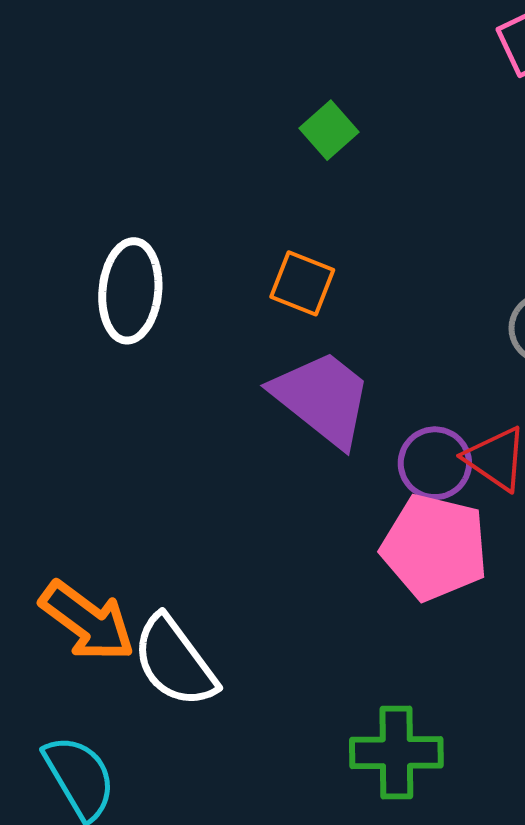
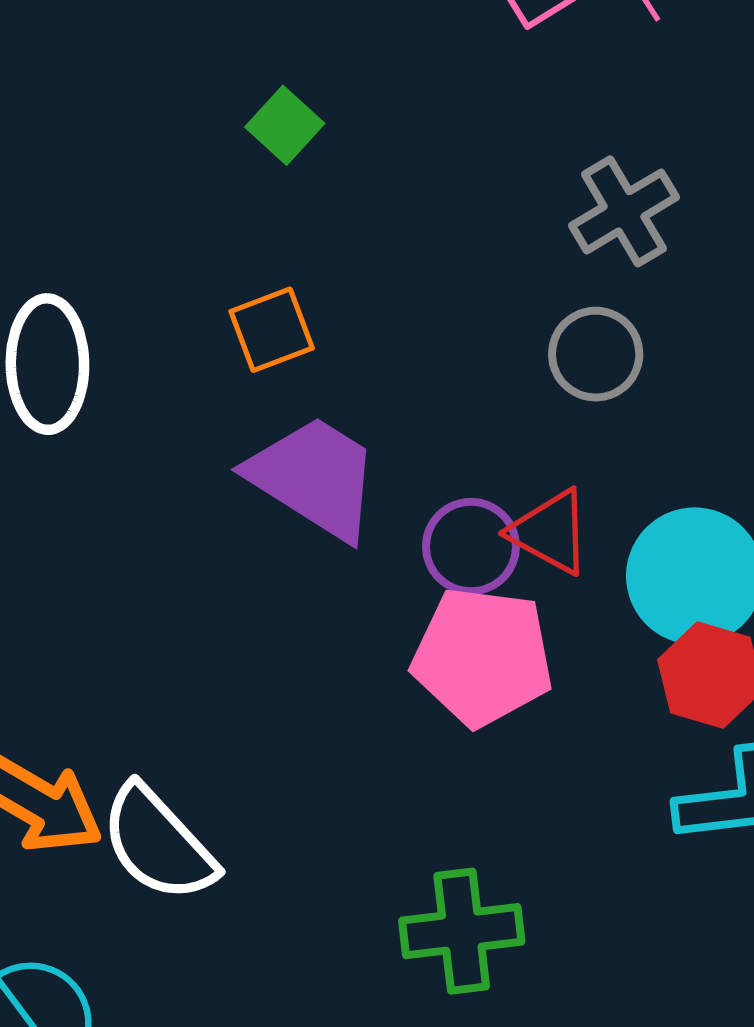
orange square: (302, 283) -> (272, 330), turned -36

